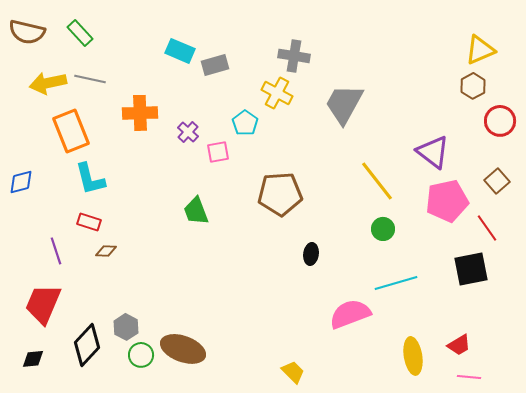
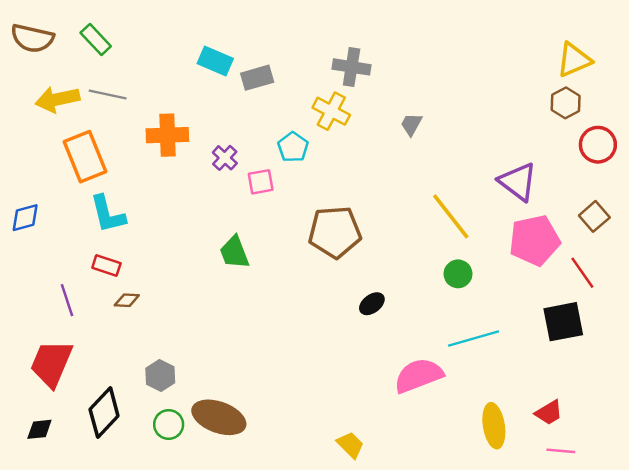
gray trapezoid: (344, 104) -> (411, 124), size x0.5
black ellipse: (311, 254) -> (372, 304), turned 45
gray hexagon: (126, 327) -> (160, 375), moved

